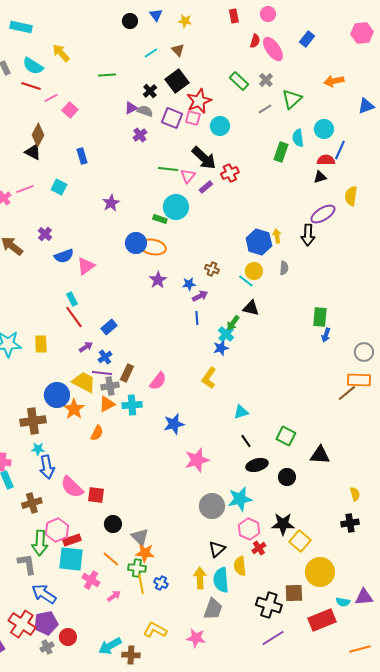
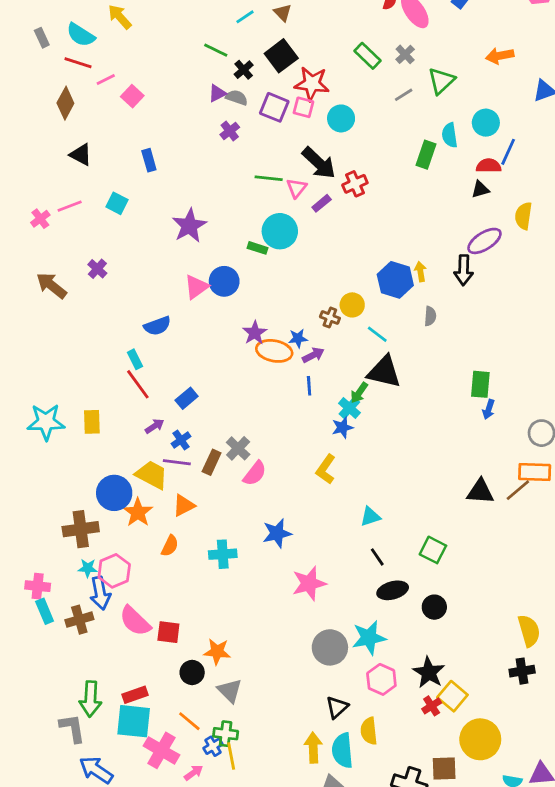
green line: (107, 75) -> (216, 50), moved, turned 30
red star: (199, 101) -> (312, 84), turned 30
brown diamond: (38, 135) -> (65, 103), moved
purple star: (111, 203) -> (189, 226), size x1.4
orange ellipse: (153, 247) -> (274, 351), moved
blue semicircle: (64, 256) -> (157, 326), moved
pink triangle: (86, 266) -> (196, 287), moved
yellow circle: (254, 271) -> (352, 305), moved
black triangle: (251, 308) -> (384, 372), size x1.5
gray cross: (110, 386) -> (238, 448), moved, turned -36
cyan cross: (132, 405) -> (223, 554), moved
black triangle: (320, 455) -> (480, 492), moved
yellow semicircle: (355, 494) -> (529, 631), size x1.6
brown cross: (32, 503) -> (79, 620), moved
black star: (283, 524) -> (429, 672), turned 30
pink hexagon: (57, 530) -> (114, 571), moved
red cross: (259, 548) -> (432, 706), moved
orange star: (145, 553) -> (217, 652), moved
pink cross: (91, 580) -> (161, 750), size x1.4
blue cross: (161, 583) -> (213, 746), moved, turned 32

